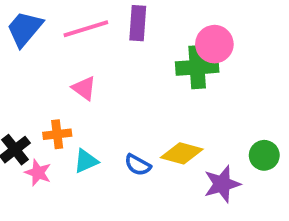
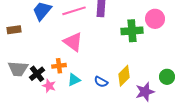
pink circle: (214, 44) -> (155, 19), moved
pink triangle: (84, 88) -> (73, 42), size x1.5
yellow diamond: (182, 153) -> (124, 76), turned -60

